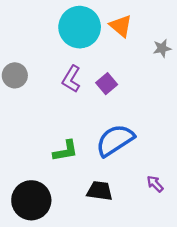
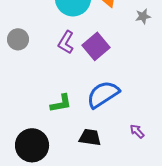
purple square: (107, 84) -> (96, 46), size x1.5

